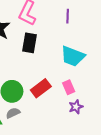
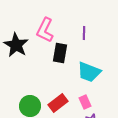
black rectangle: (29, 43) -> (60, 53), moved

